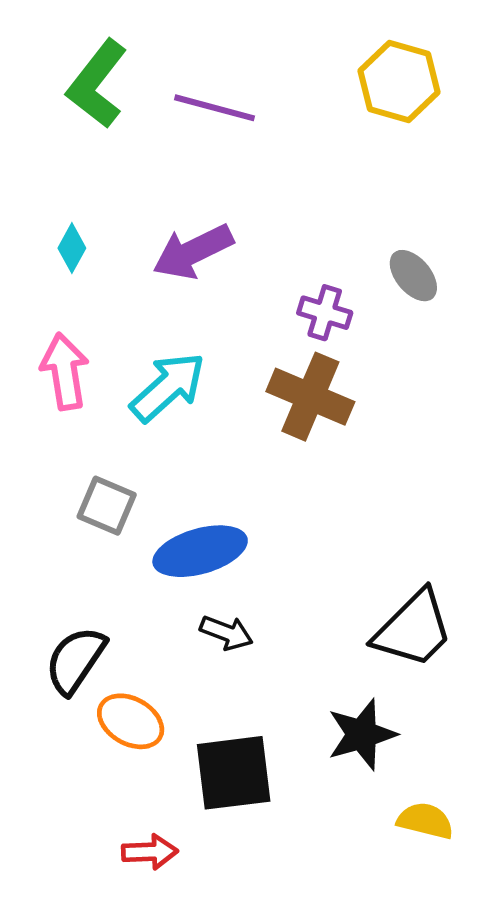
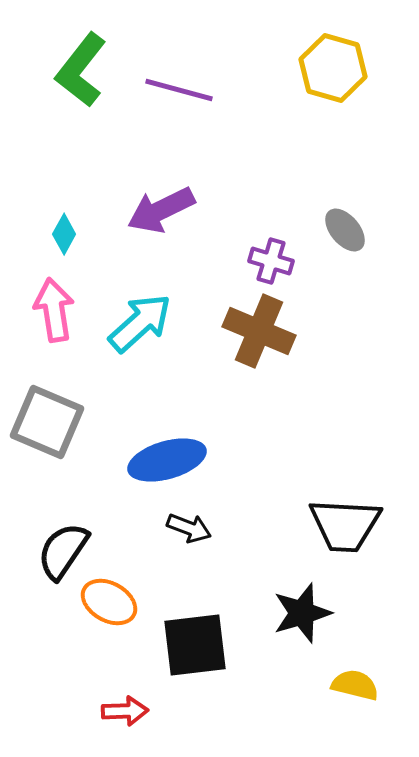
cyan diamond: (72, 248) -> (64, 234), moved
gray square: (107, 506) -> (47, 422), moved, size x1.5
black trapezoid: (413, 629) -> (345, 525), turned 48

